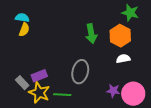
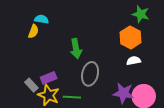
cyan semicircle: (22, 18) -> (41, 19), moved
green arrow: (91, 34) -> (76, 49), moved
purple star: (113, 91) -> (123, 93), size x1.5

